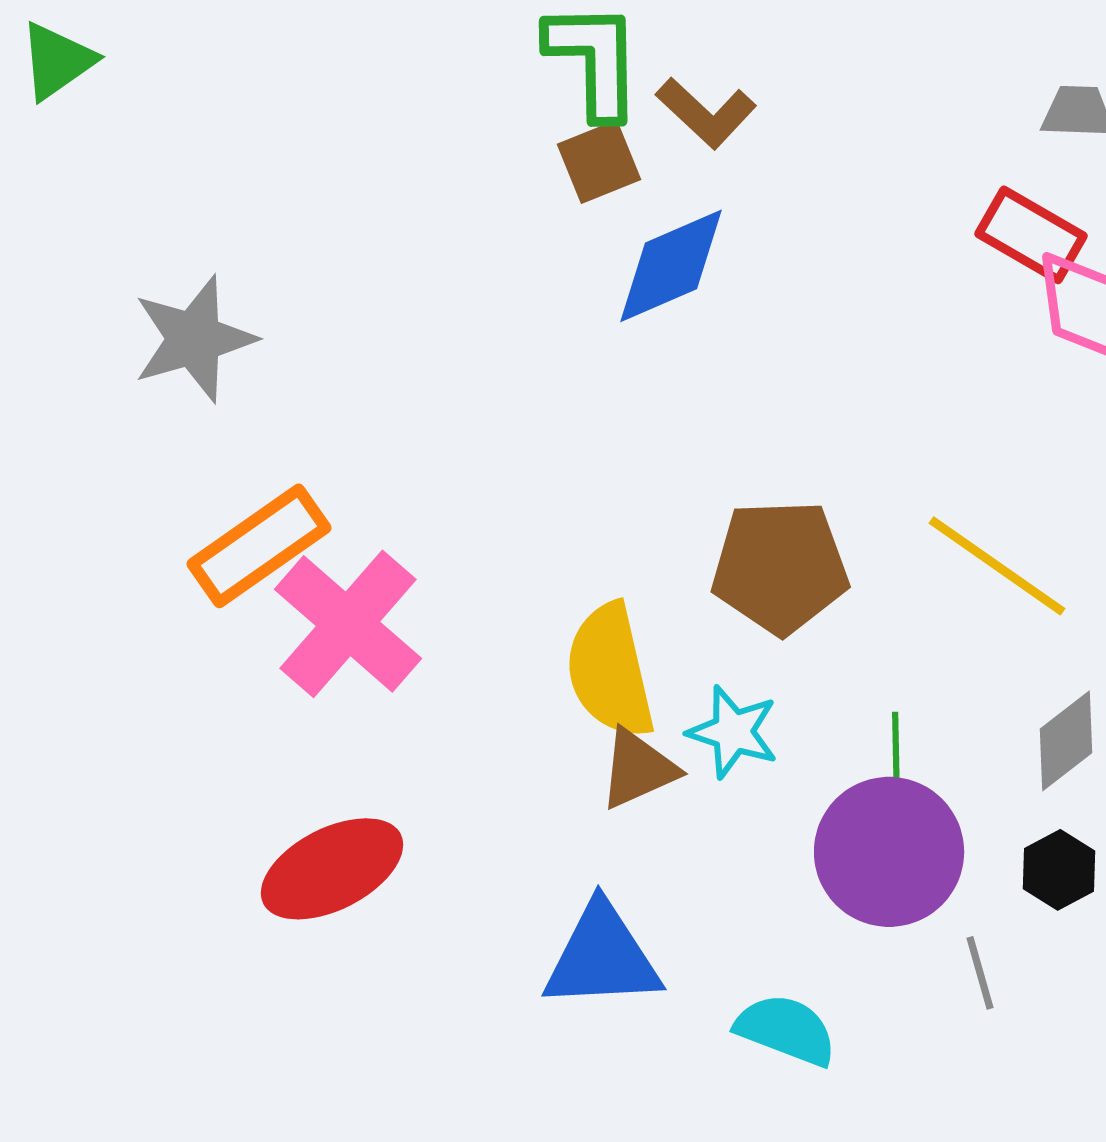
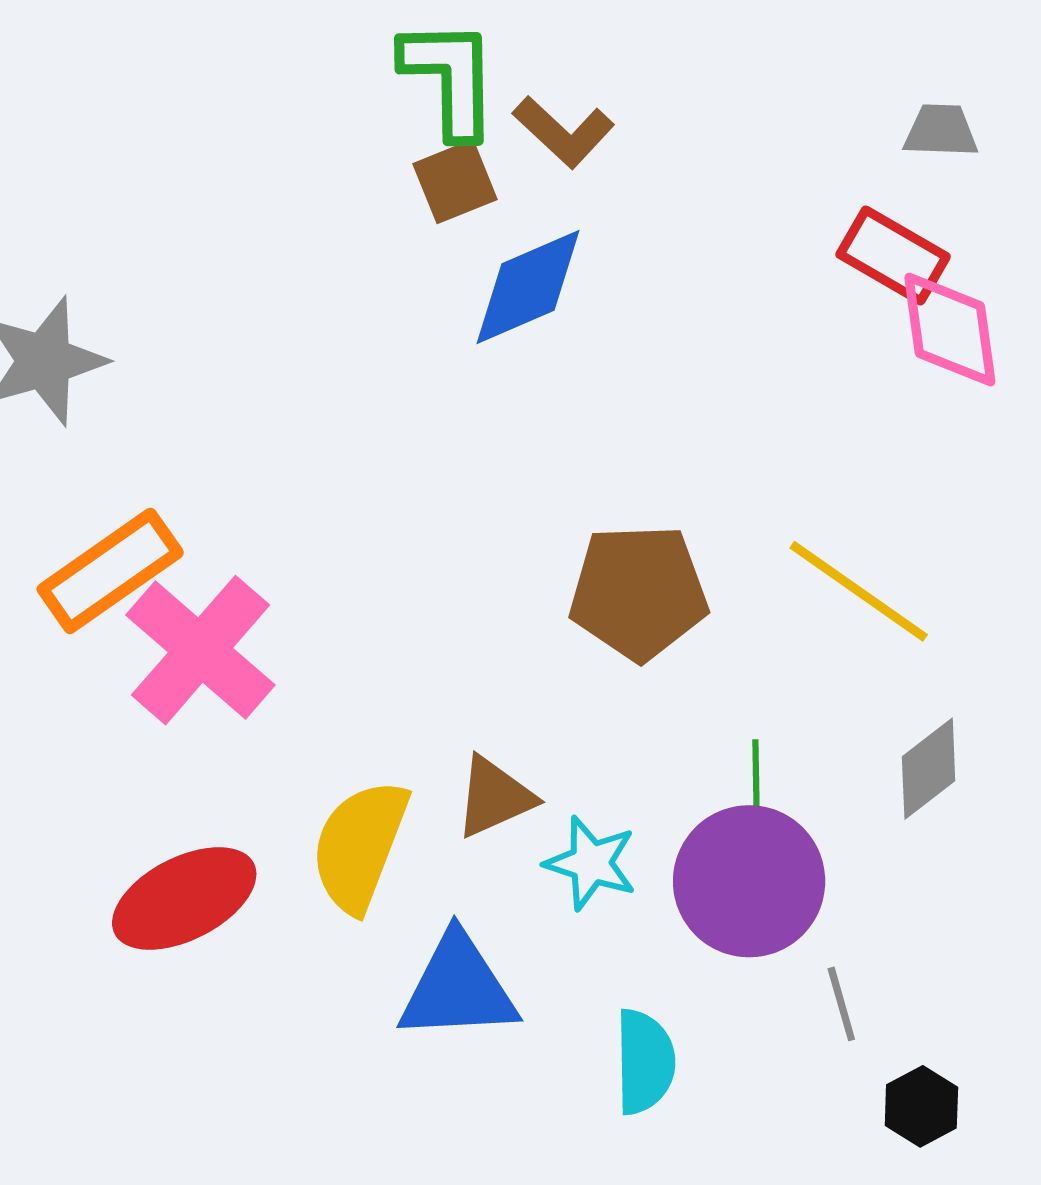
yellow semicircle: (610, 671) -> (360, 846), moved, turned 34
cyan star: (733, 732) -> (591, 863), moved
black hexagon: (1059, 870) -> (921, 1106), moved
cyan semicircle: (786, 1030) -> (645, 1062), turned 68

